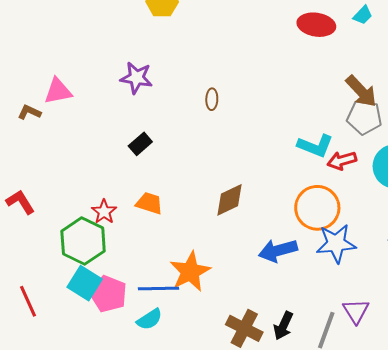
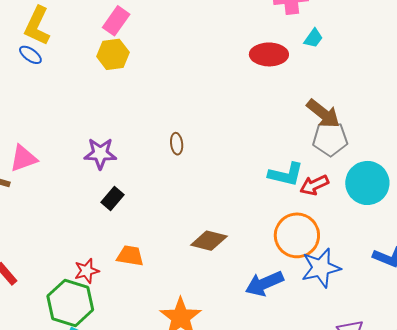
purple star: (136, 78) -> (100, 153), moved
brown diamond: (229, 200) -> (209, 241), turned 48
red star: (104, 212) -> (87, 271), turned 30

